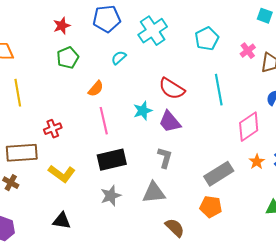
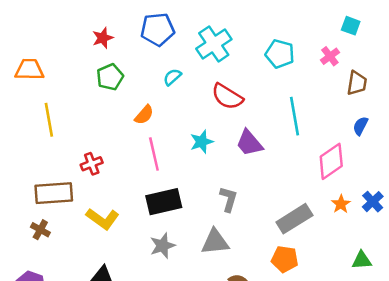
cyan pentagon: (207, 39) -> (280, 54), turned -30
pink cross: (248, 51) -> (330, 56), moved
red semicircle: (172, 89) -> (227, 97), moved
purple trapezoid: (170, 122) -> (249, 143), moved

